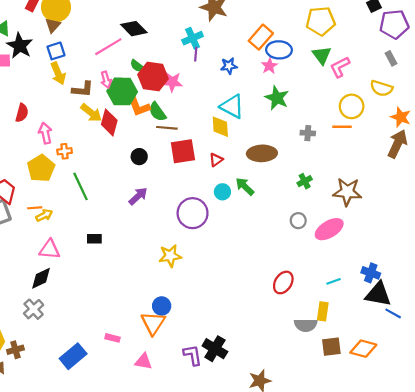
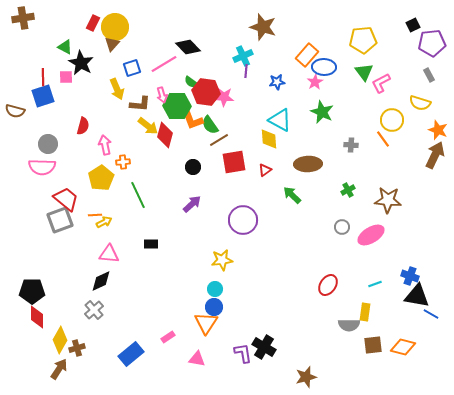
blue square: (56, 51) -> (132, 68), moved
orange line: (342, 127) -> (383, 139), turned 54
brown line: (167, 128) -> (219, 140), turned -36
cyan circle: (222, 192) -> (215, 289), moved
pink rectangle: (113, 338) -> (168, 337), turned -48

